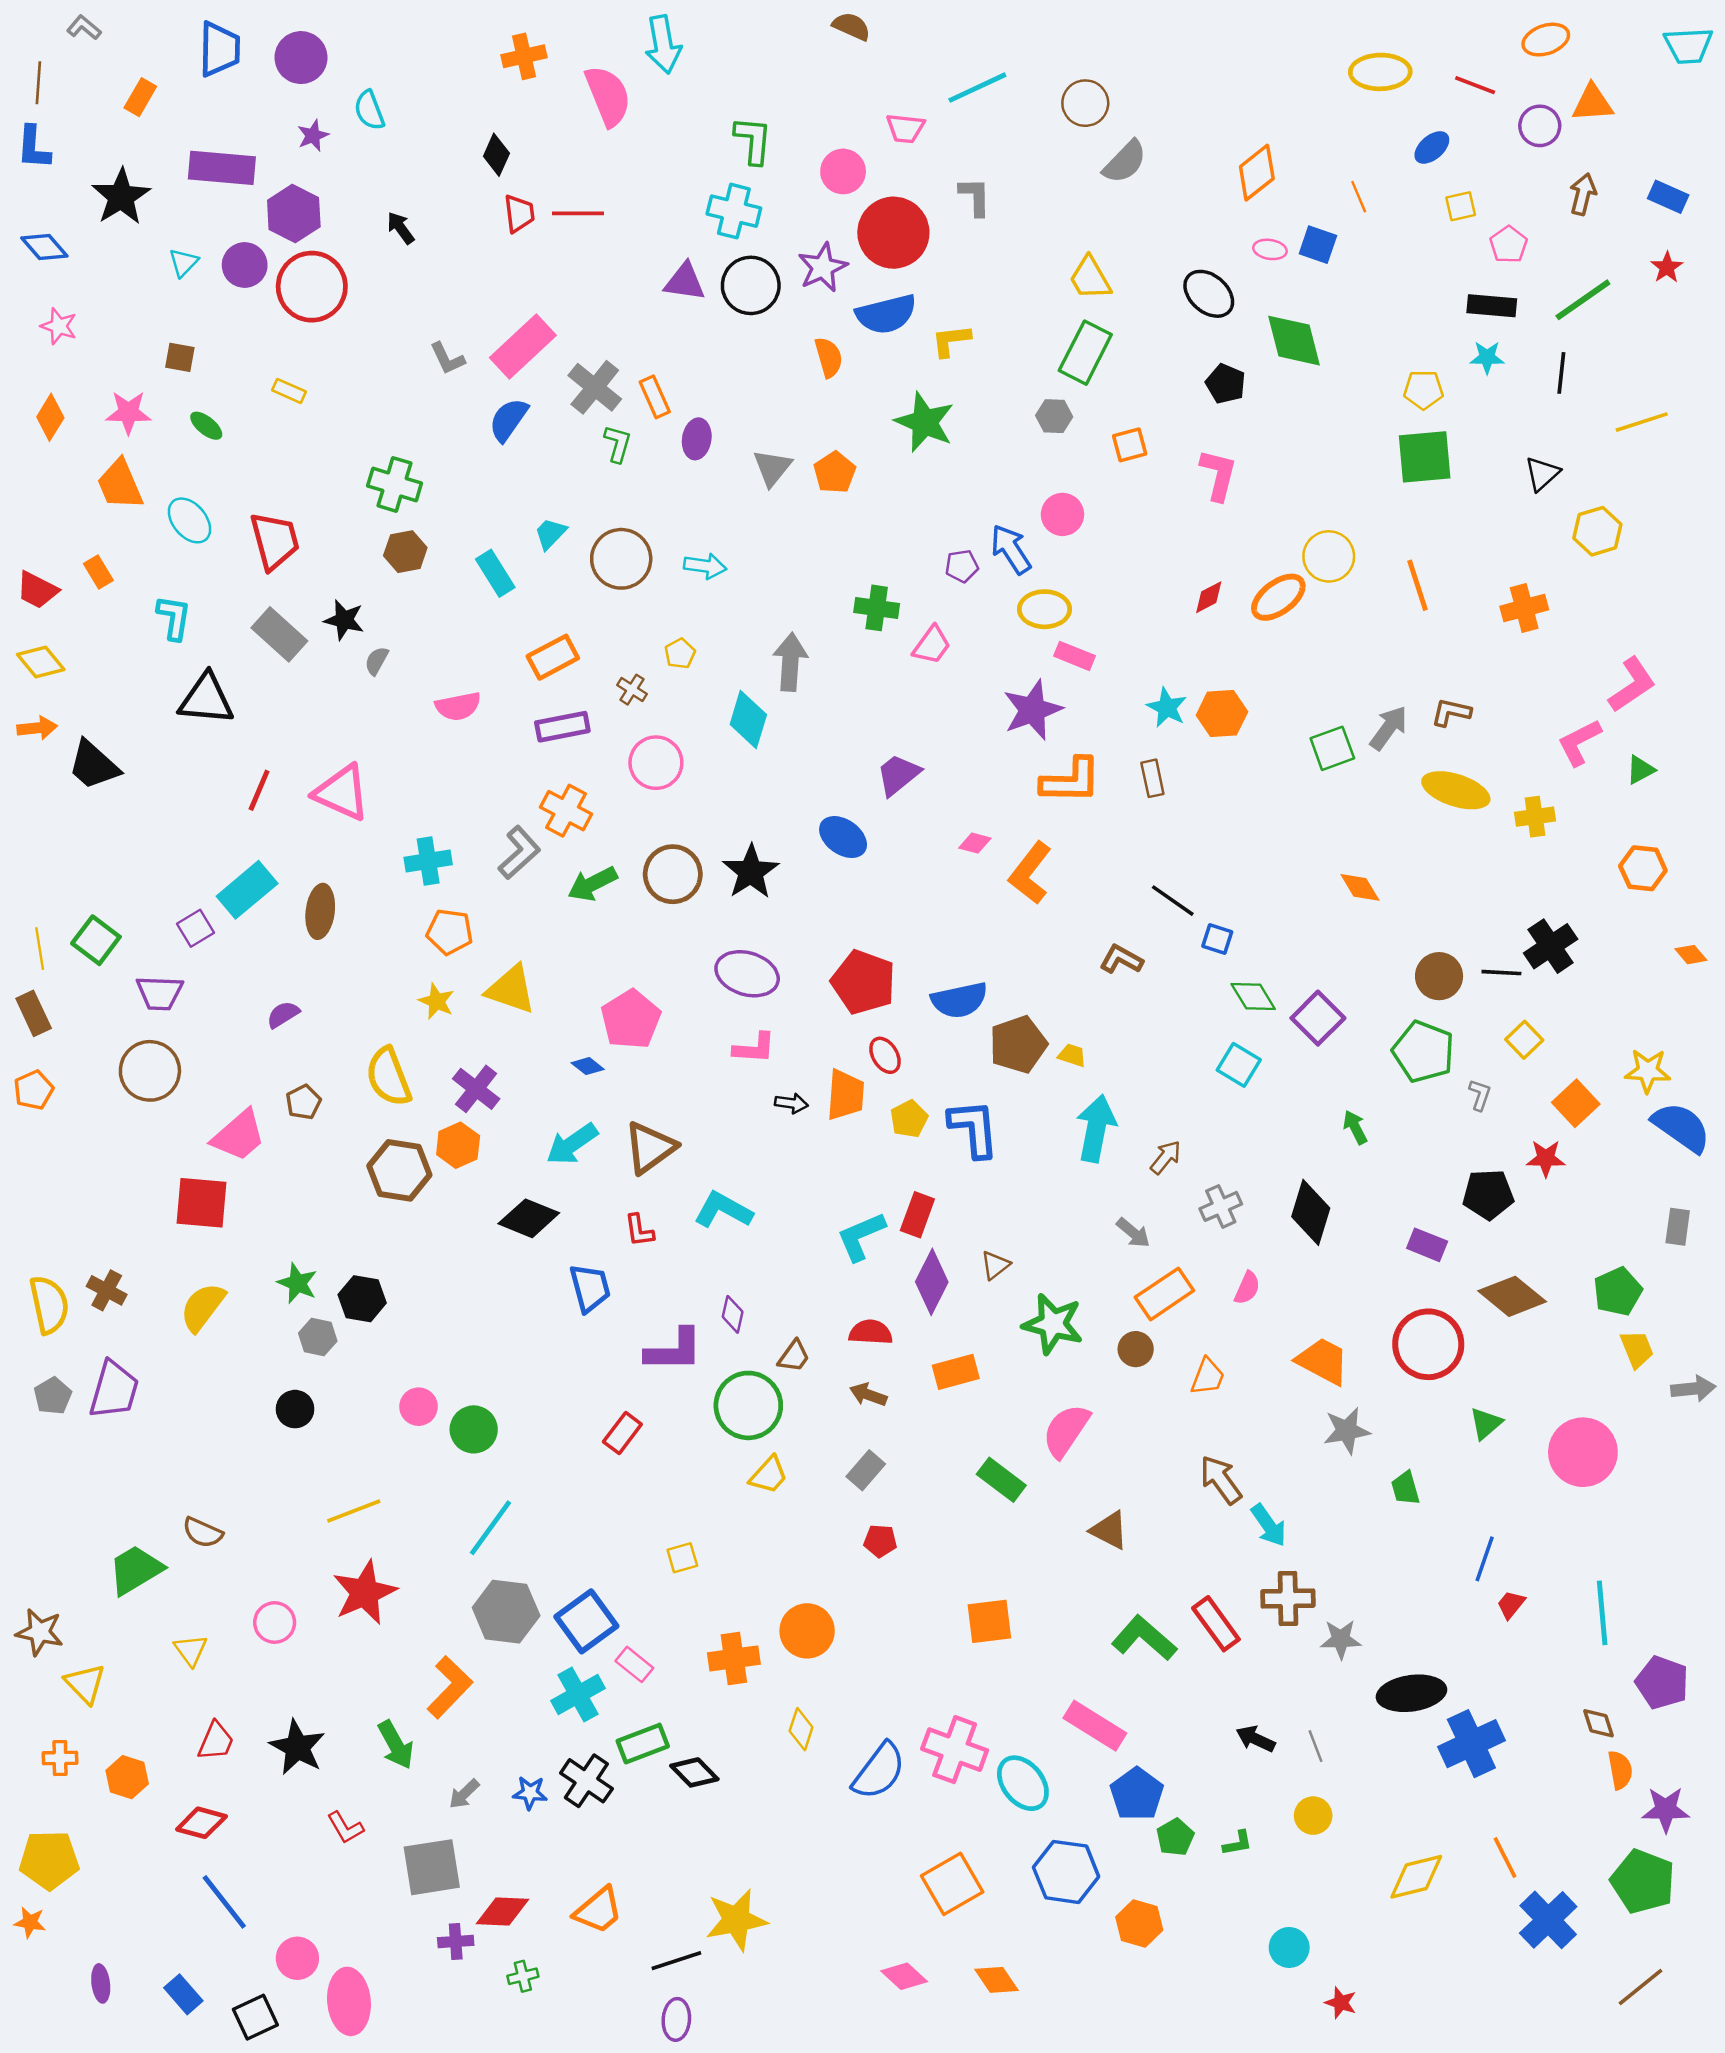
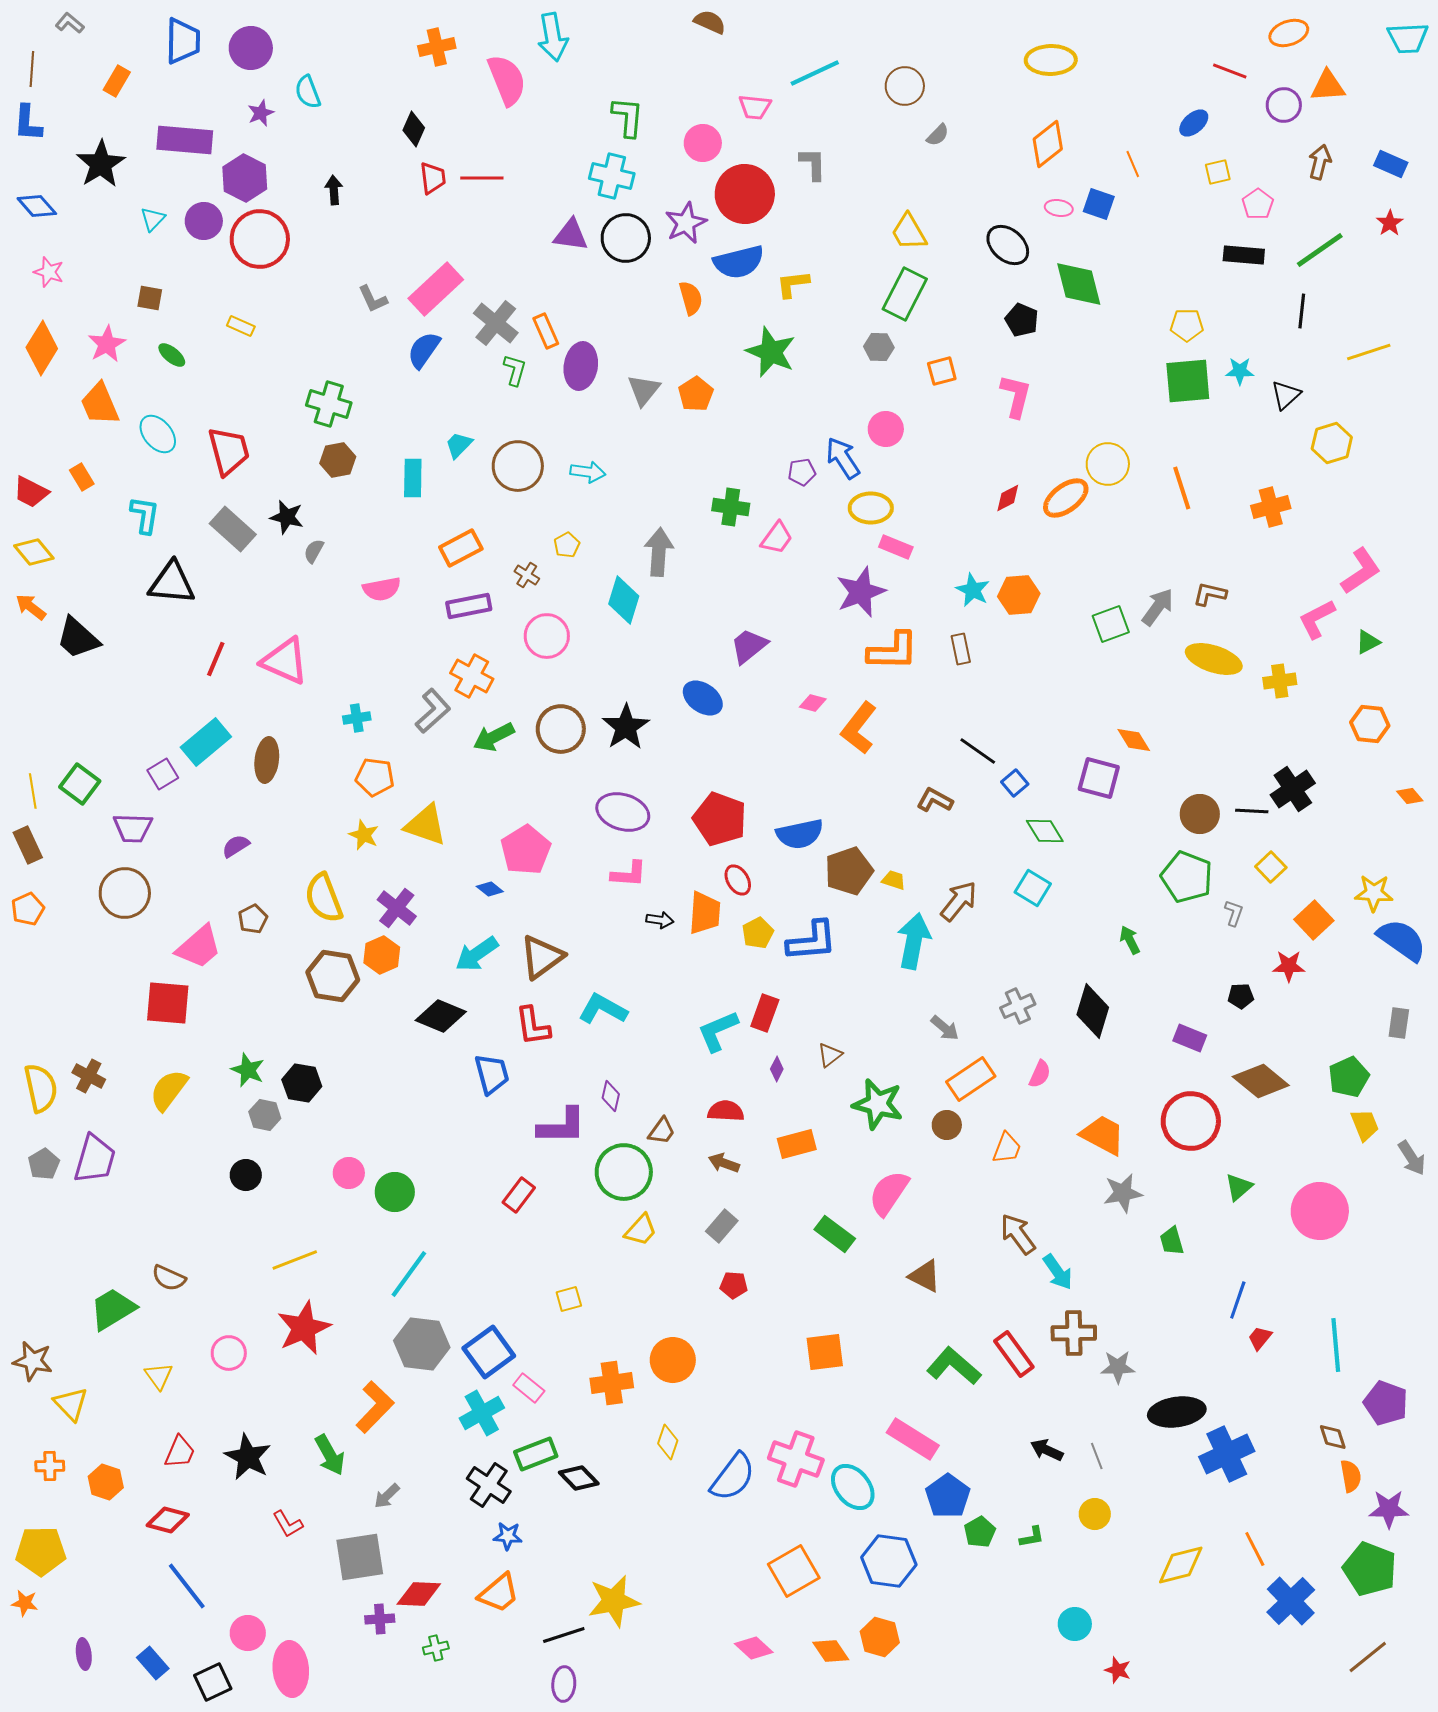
yellow ellipse: (1380, 72) -> (1051, 60), moved
gray semicircle: (1125, 162) -> (938, 135), size x0.6
black arrow: (401, 228) -> (334, 190), turned 32
cyan star: (1487, 357) -> (1240, 371), moved
pink star: (128, 413) -> (107, 344), turned -30
orange diamond: (50, 417) -> (42, 348), size x1.4
purple ellipse: (697, 439) -> (581, 366), size x1.4
cyan rectangle: (495, 573) -> (413, 478), turned 33
orange arrow: (37, 728) -> (31, 607), turned -136
cyan cross: (428, 861) -> (357, 718), size x0.7
blue square: (1217, 939) -> (1015, 783), turned 32
purple square: (1318, 1018) -> (1099, 778), moved, turned -30
blue L-shape: (974, 1128) -> (812, 941), turned 90
brown arrow: (1166, 1157) -> (959, 901), moved, size x1.4
black pentagon: (1488, 1194) -> (1241, 996), size x0.6
red L-shape: (639, 1230) -> (533, 1026), size x1.4
purple diamond: (932, 1282) -> (777, 1069), size x0.5
gray arrow: (1693, 1389) -> (1412, 1158), turned 63
blue star: (530, 1793) -> (508, 1536), moved
orange hexagon: (1139, 1924) -> (880, 1637), moved

